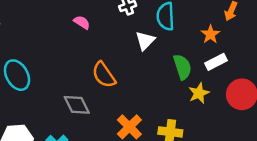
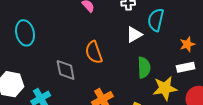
green semicircle: (182, 67) -> (144, 68), moved
yellow star: (199, 93) -> (165, 88), size x1.4

